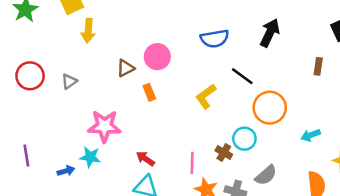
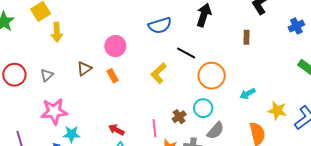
brown triangle: (126, 68) -> (84, 69), moved
pink star: (104, 126) -> (54, 111), moved
cyan circle: (244, 139) -> (203, 108), moved
brown cross: (224, 152) -> (179, 117), turned 32

